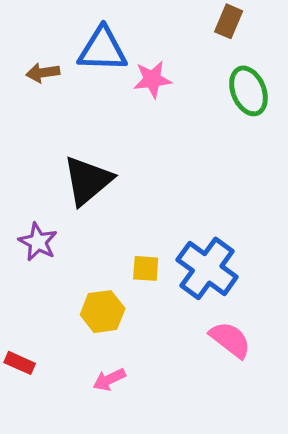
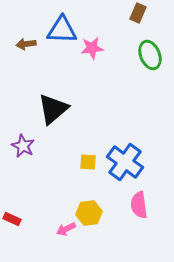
yellow hexagon: (103, 312) -> (89, 213), moved
pink semicircle: (230, 340) -> (139, 205), turned -136

